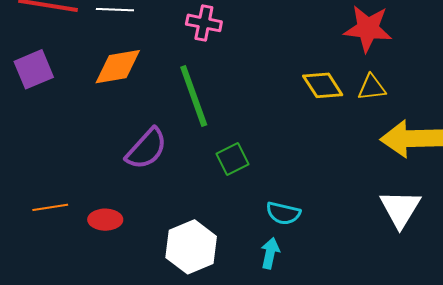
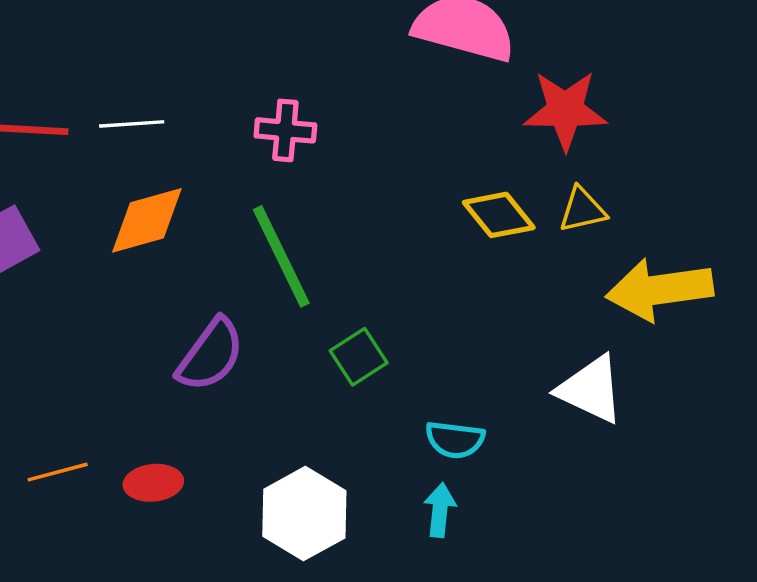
white triangle: (400, 209) -> (591, 389), moved, turned -30

